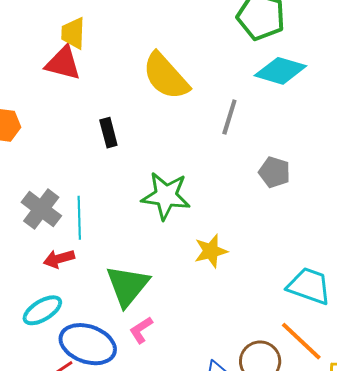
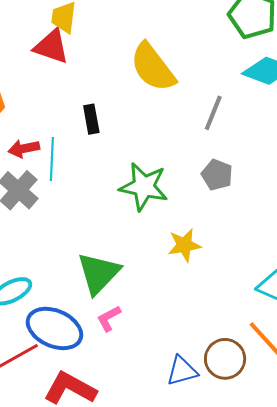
gray pentagon: (274, 172) -> (217, 175), moved
cyan line: (79, 218) -> (52, 159), moved
red arrow: (59, 259) -> (24, 149), moved

